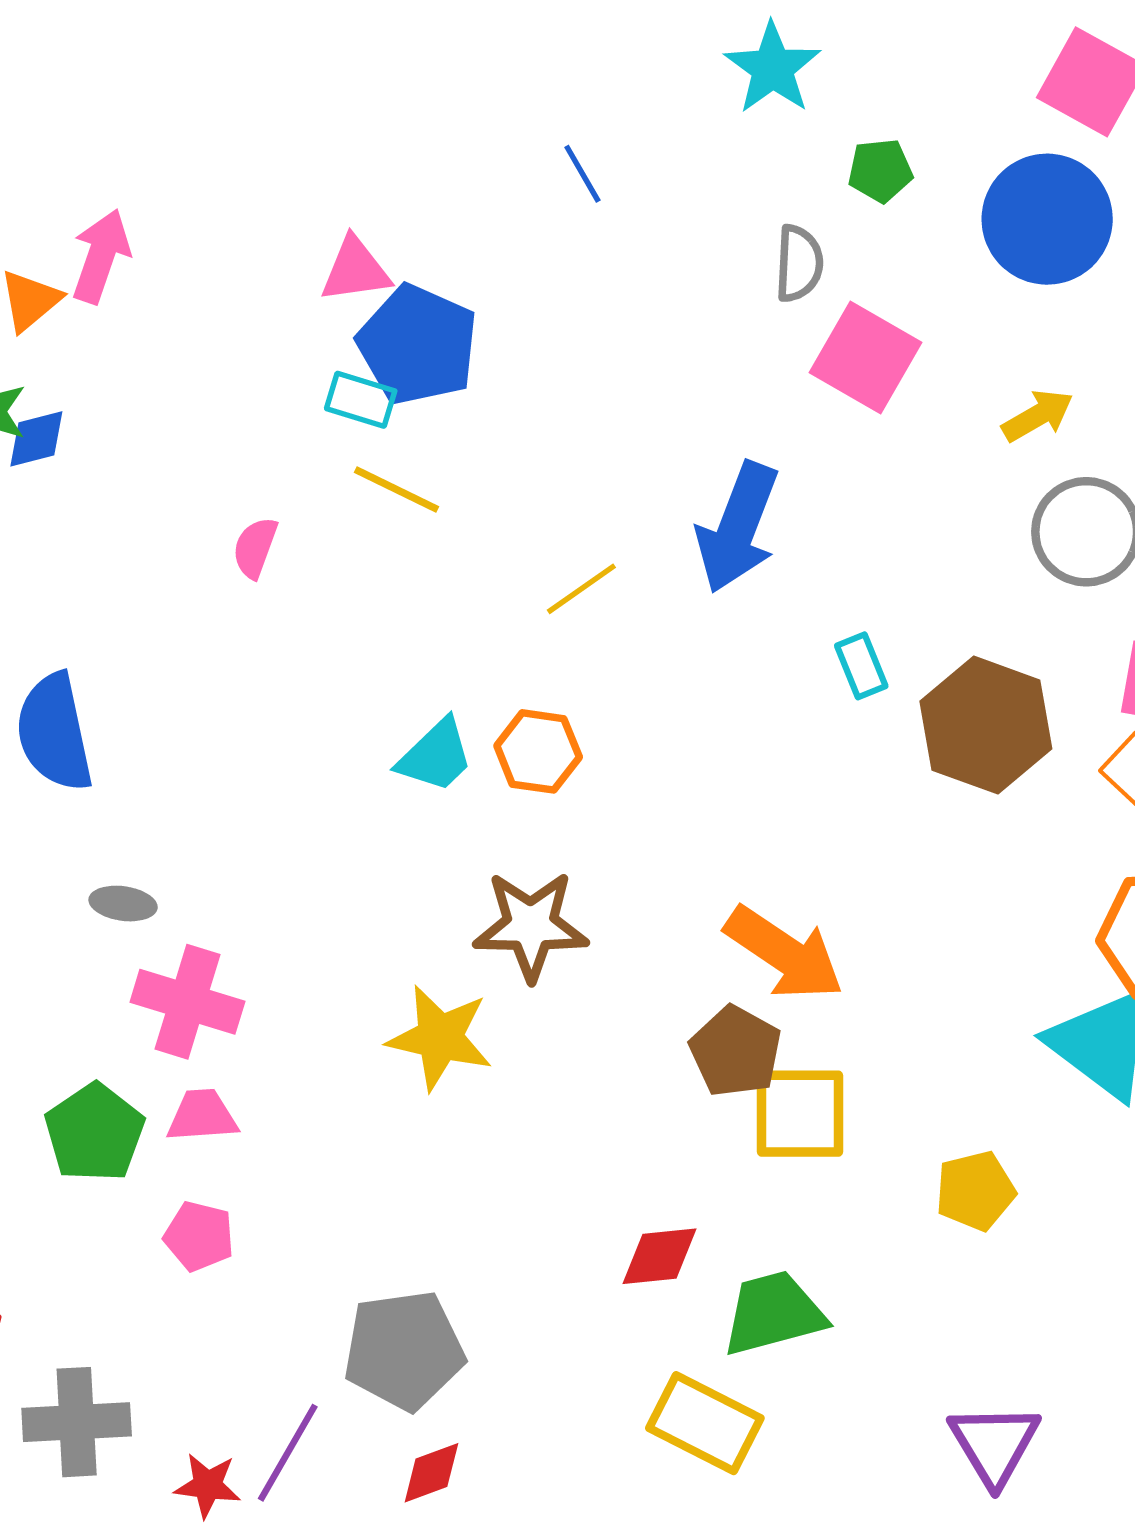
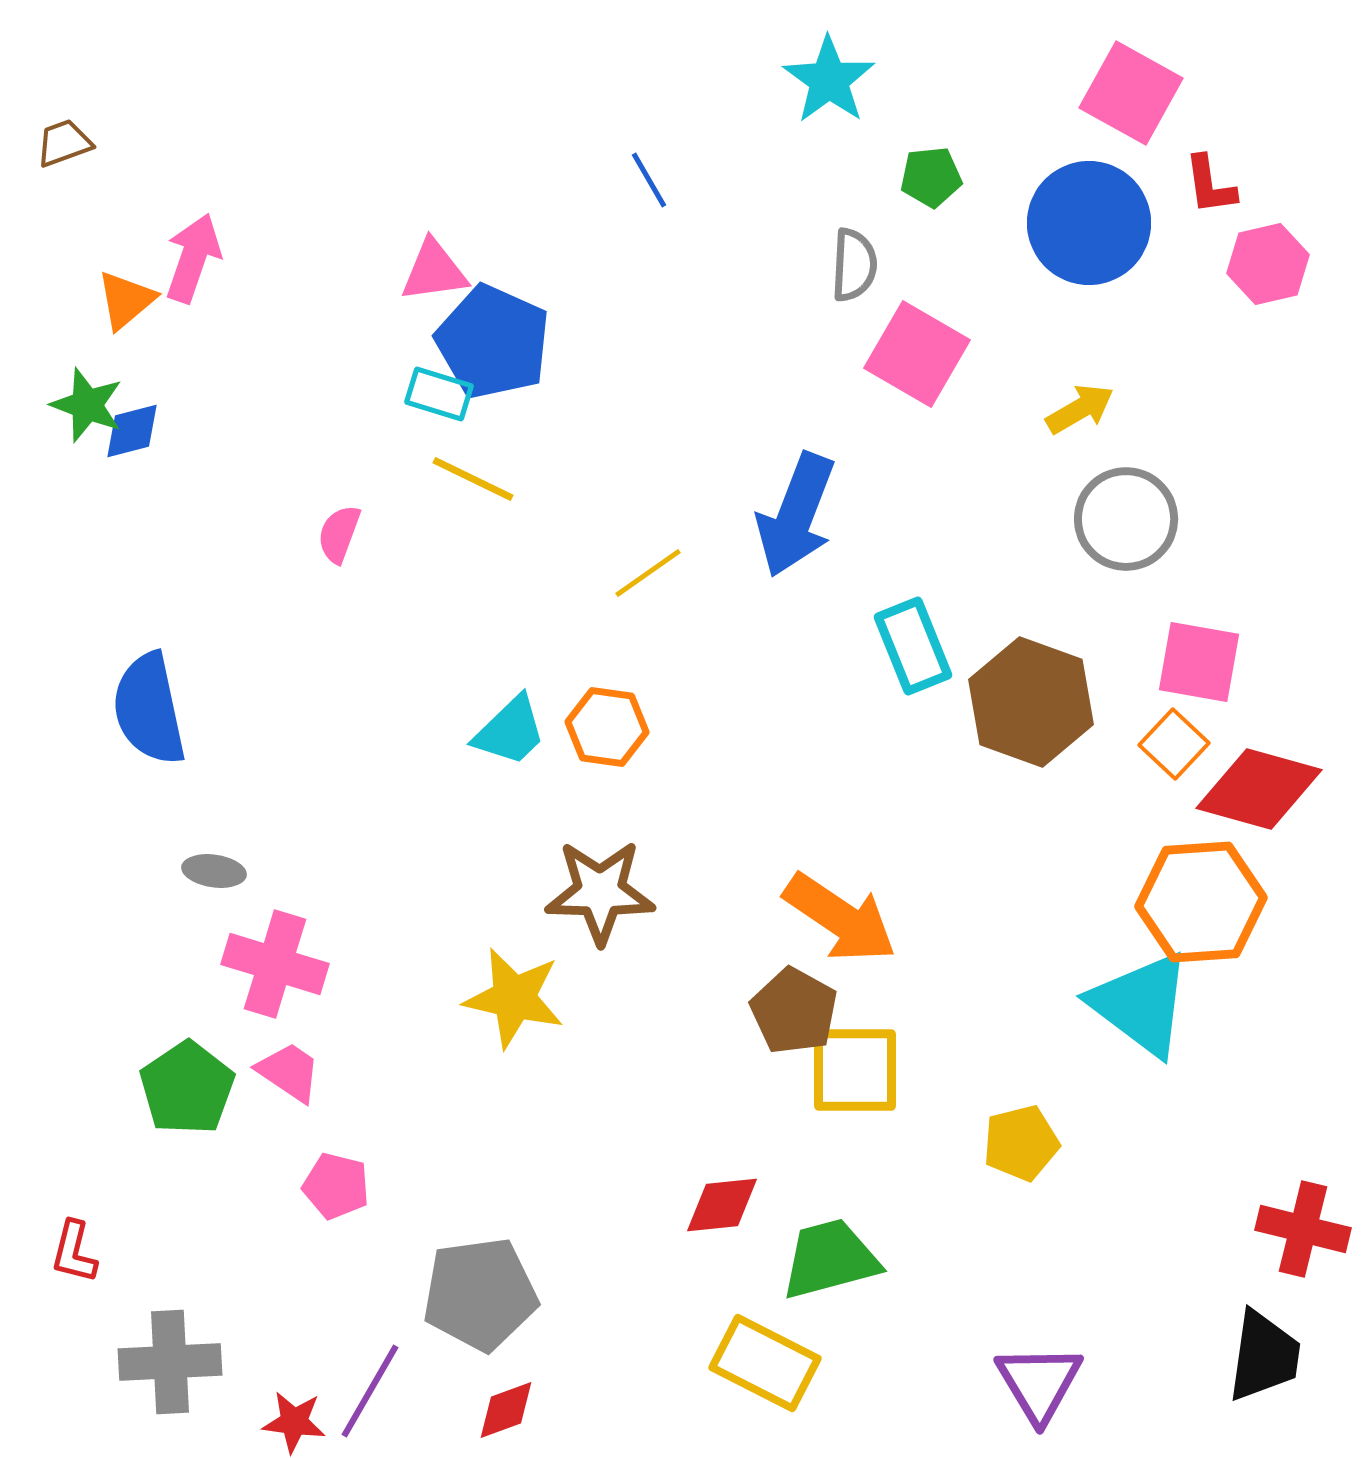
cyan rectangle: (861, 666) -> (913, 646), size x1.5
pink trapezoid: (202, 1116) -> (289, 1072), turned 38
pink pentagon: (199, 1236) -> (336, 1186), moved

